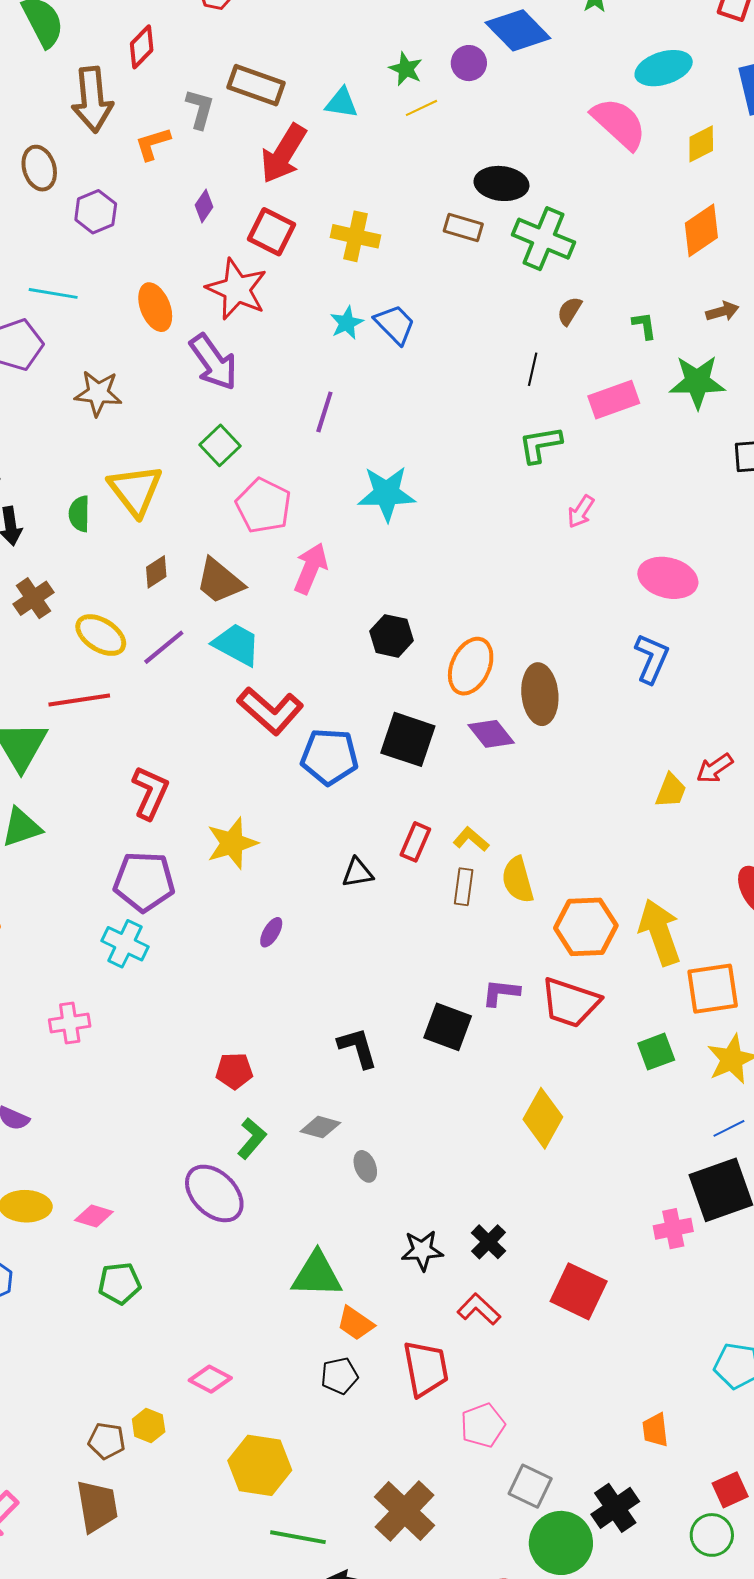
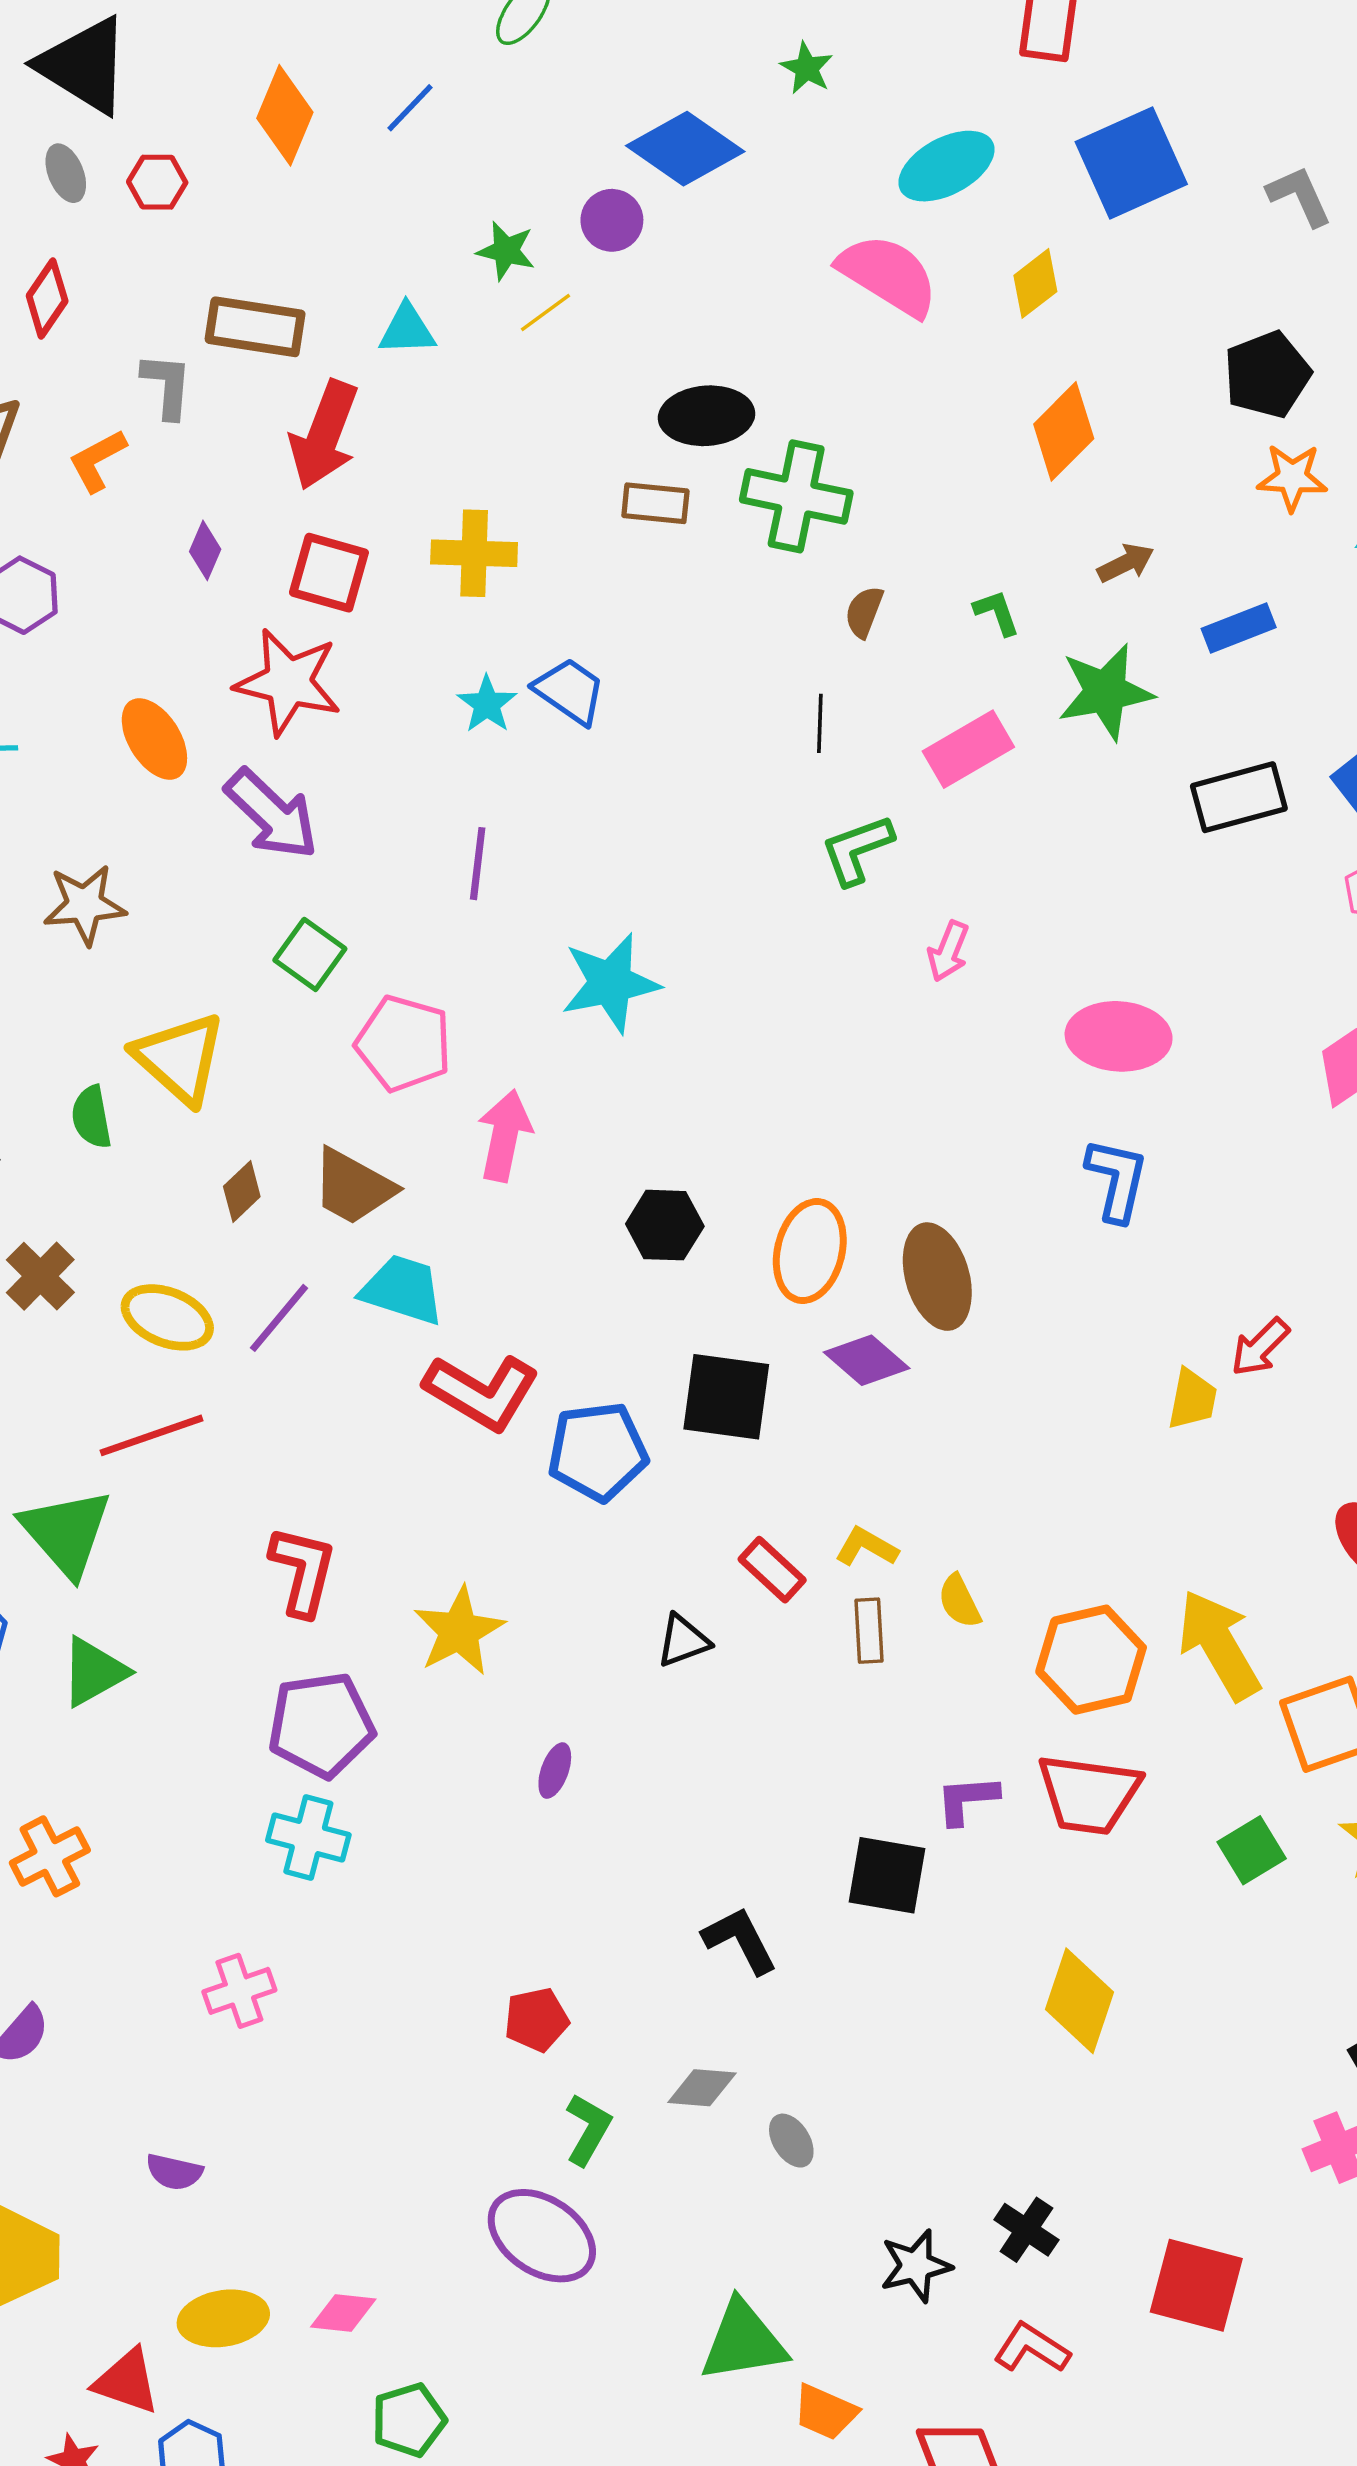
red rectangle: (415, 842) -> (772, 1570), turned -60
yellow semicircle: (518, 880) -> (959, 1601), size x0.7

